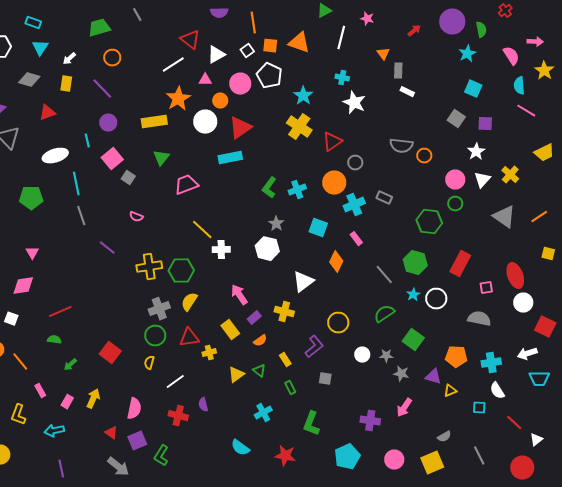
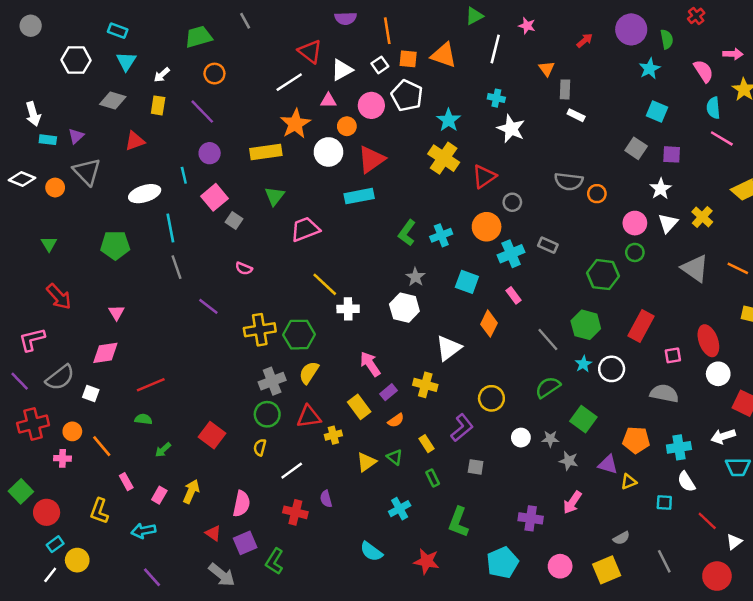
orange line: (539, 217) -> (738, 268), turned 60
purple line: (61, 469) -> (152, 577), turned -30

